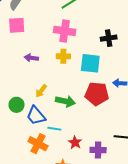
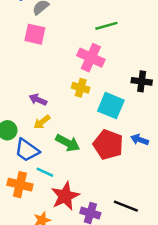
purple arrow: (31, 58) -> (38, 100), moved
blue trapezoid: (36, 116) -> (27, 150), turned -30
red star: (75, 142) -> (65, 196), size x1.6
orange cross: (38, 144) -> (20, 185), turned -30

